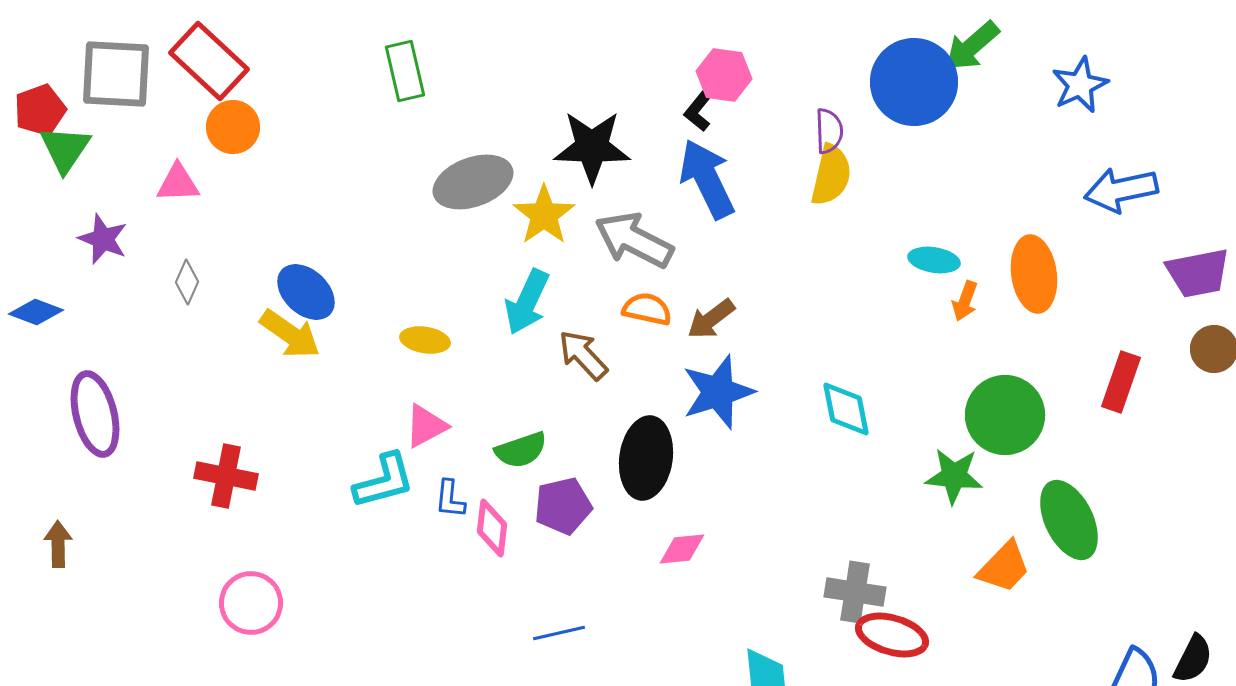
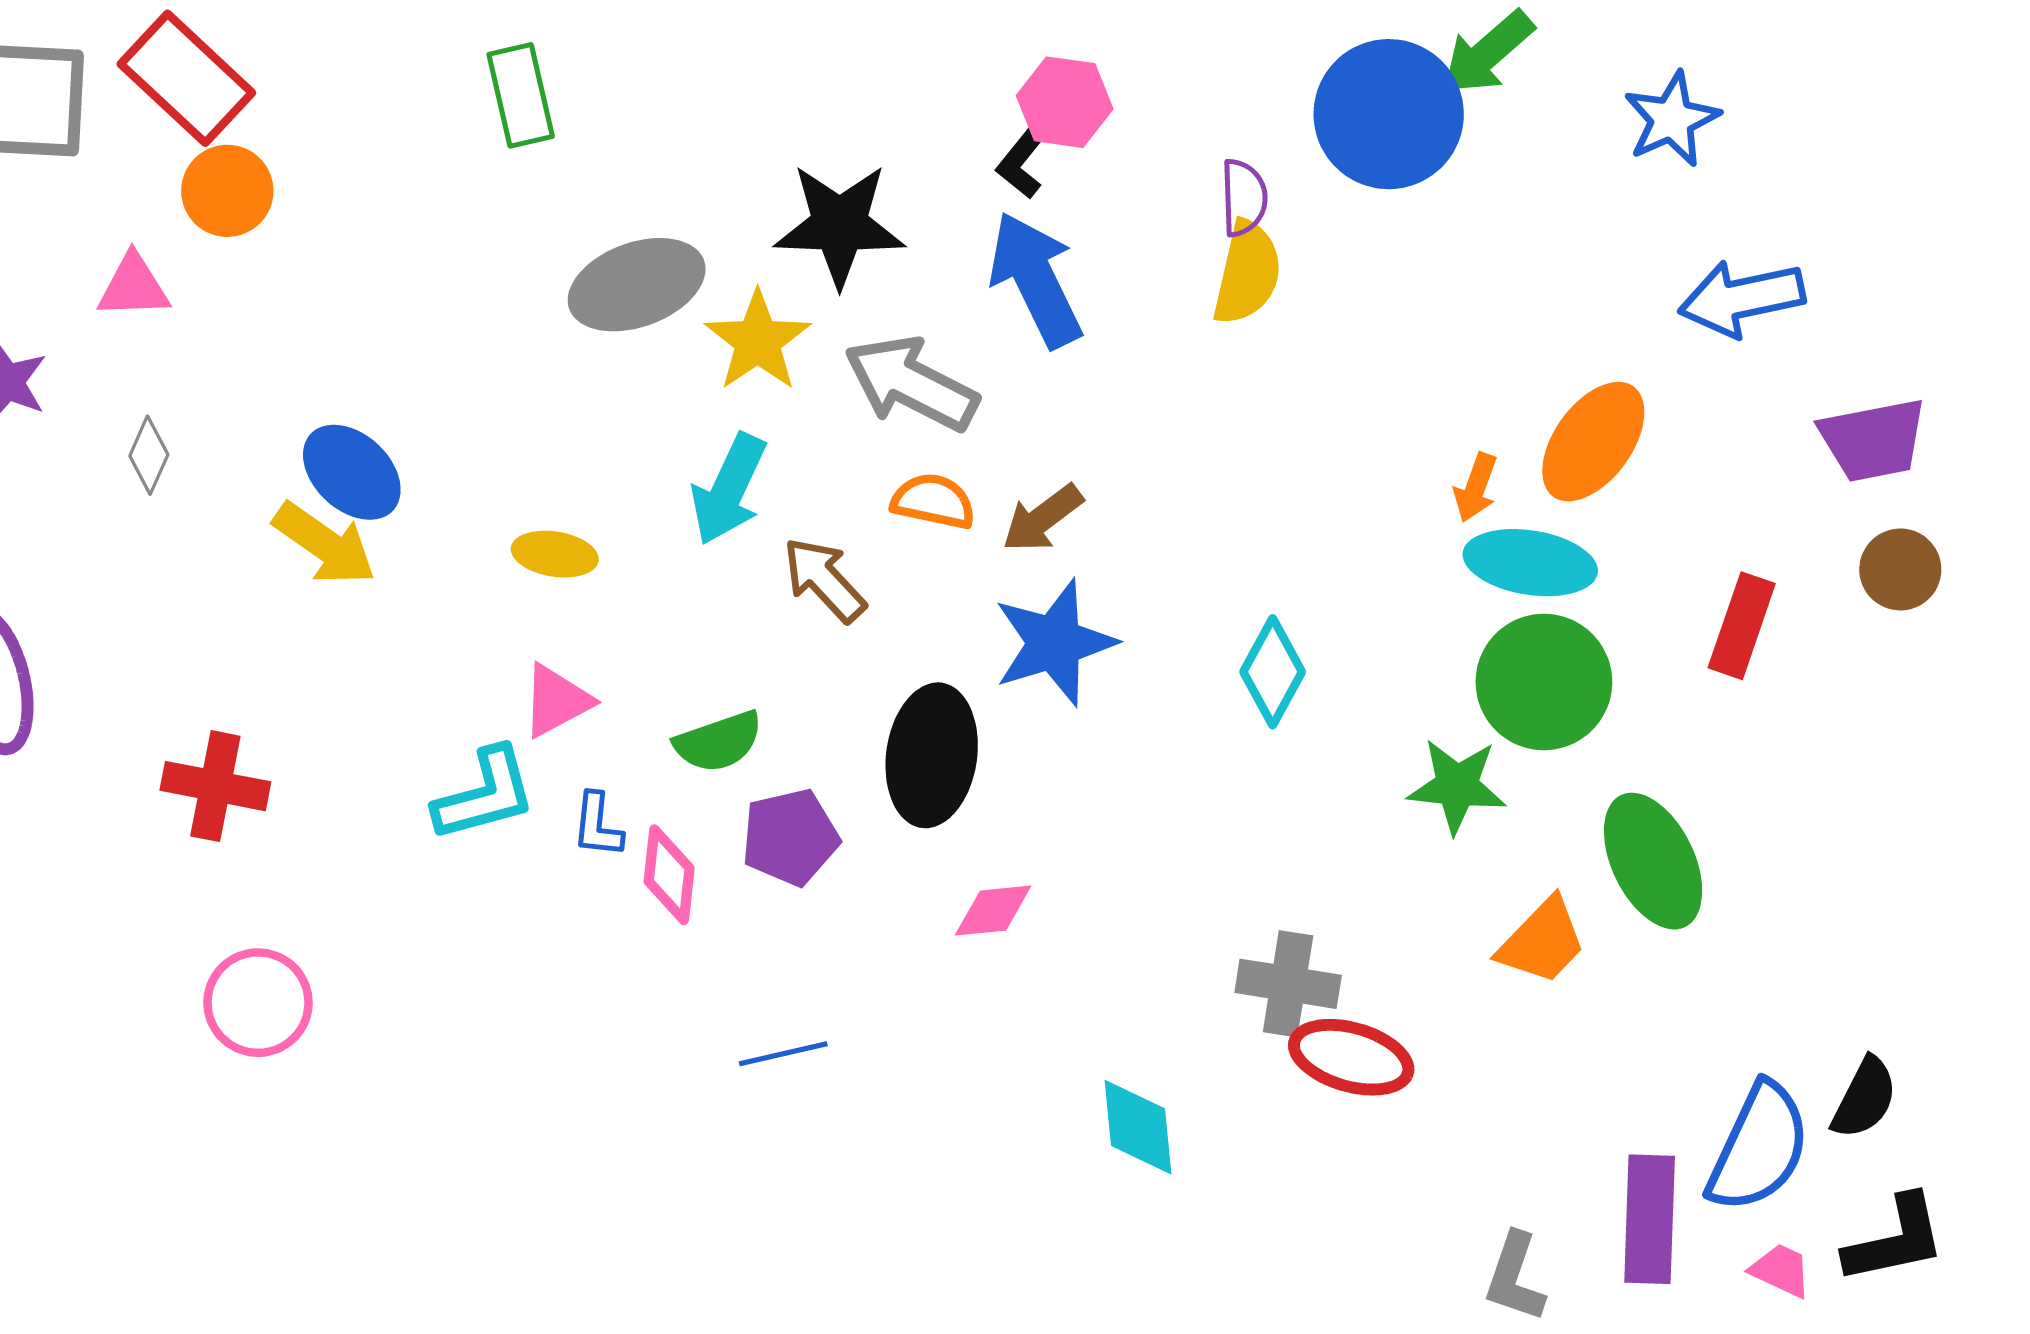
cyan ellipse: (934, 260) -> (1530, 563), moved, size x1.5
orange ellipse: (1034, 274) -> (1593, 442), turned 44
cyan diamond: (846, 409) -> (1273, 672), turned 40

